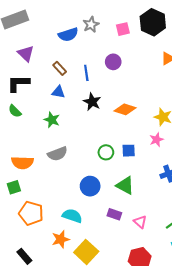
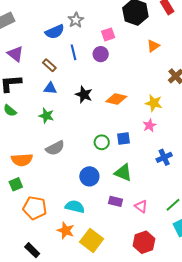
pink square: (123, 29) -> (108, 34), moved
blue line: (86, 73) -> (73, 52), moved
orange star: (61, 239) -> (66, 230), turned -30

